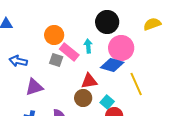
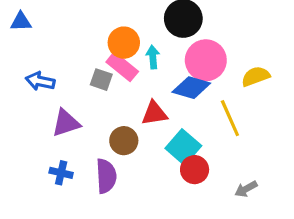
yellow semicircle: (152, 24) -> (256, 76), moved
orange circle: (54, 35) -> (124, 43), moved
brown circle: (83, 98) -> (124, 141), moved
cyan square: (107, 102) -> (183, 147), size x1.5

